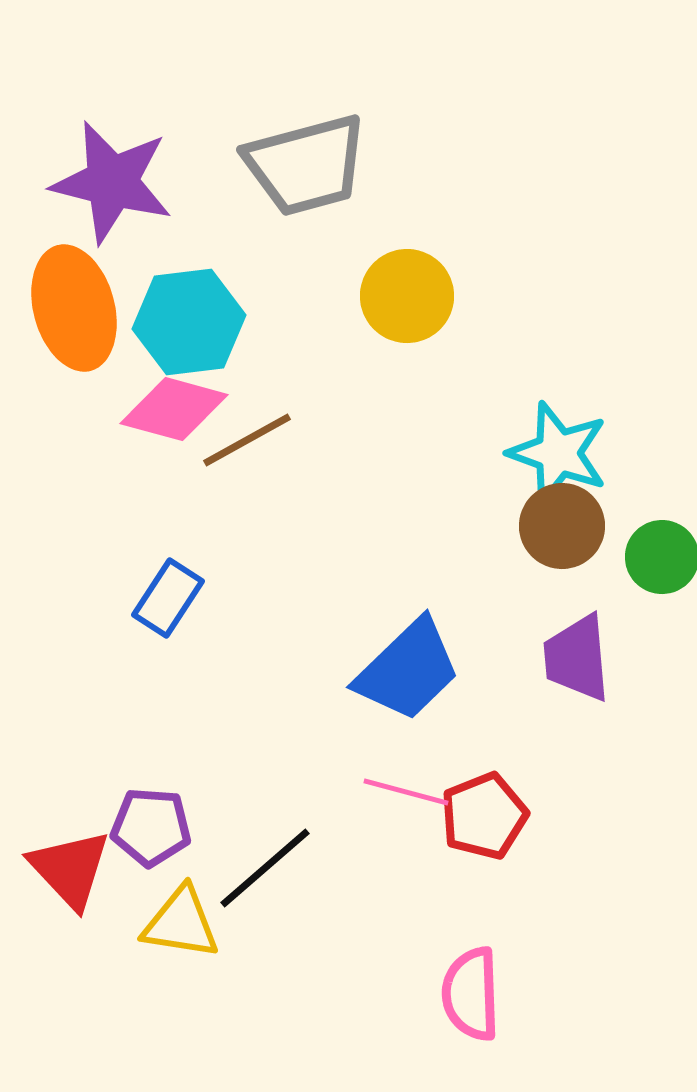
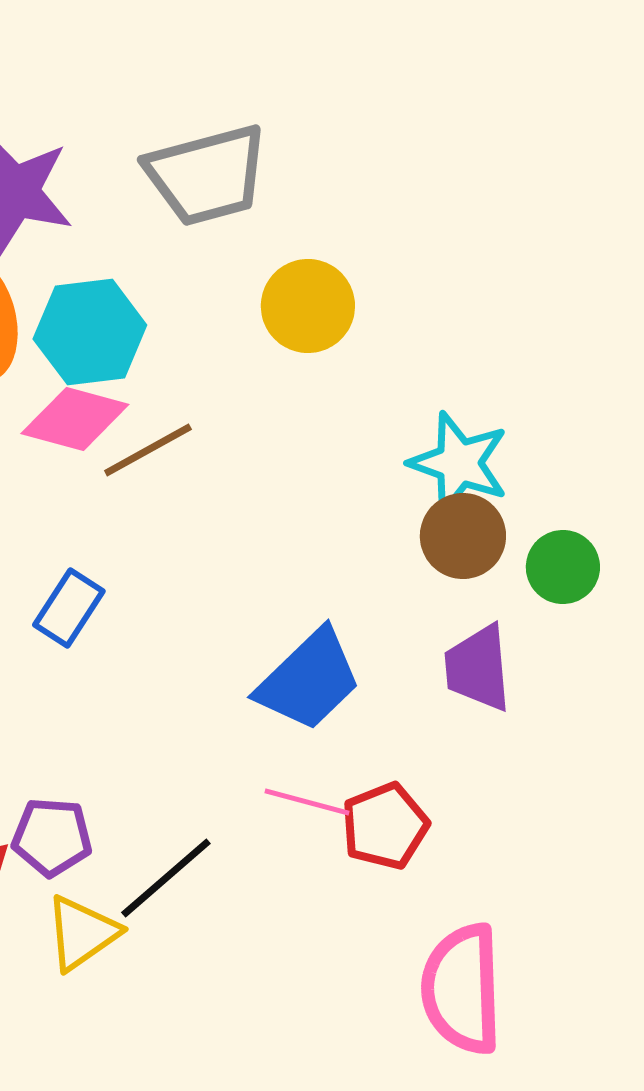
yellow triangle: (181, 923) -> (82, 933), turned -44
pink semicircle: (471, 994) -> (462, 989), moved, size x1.4

